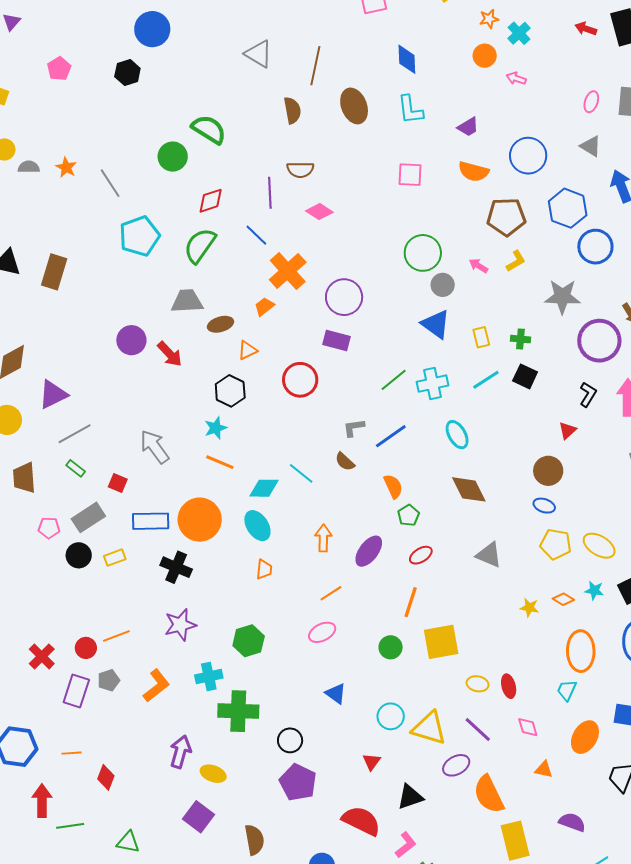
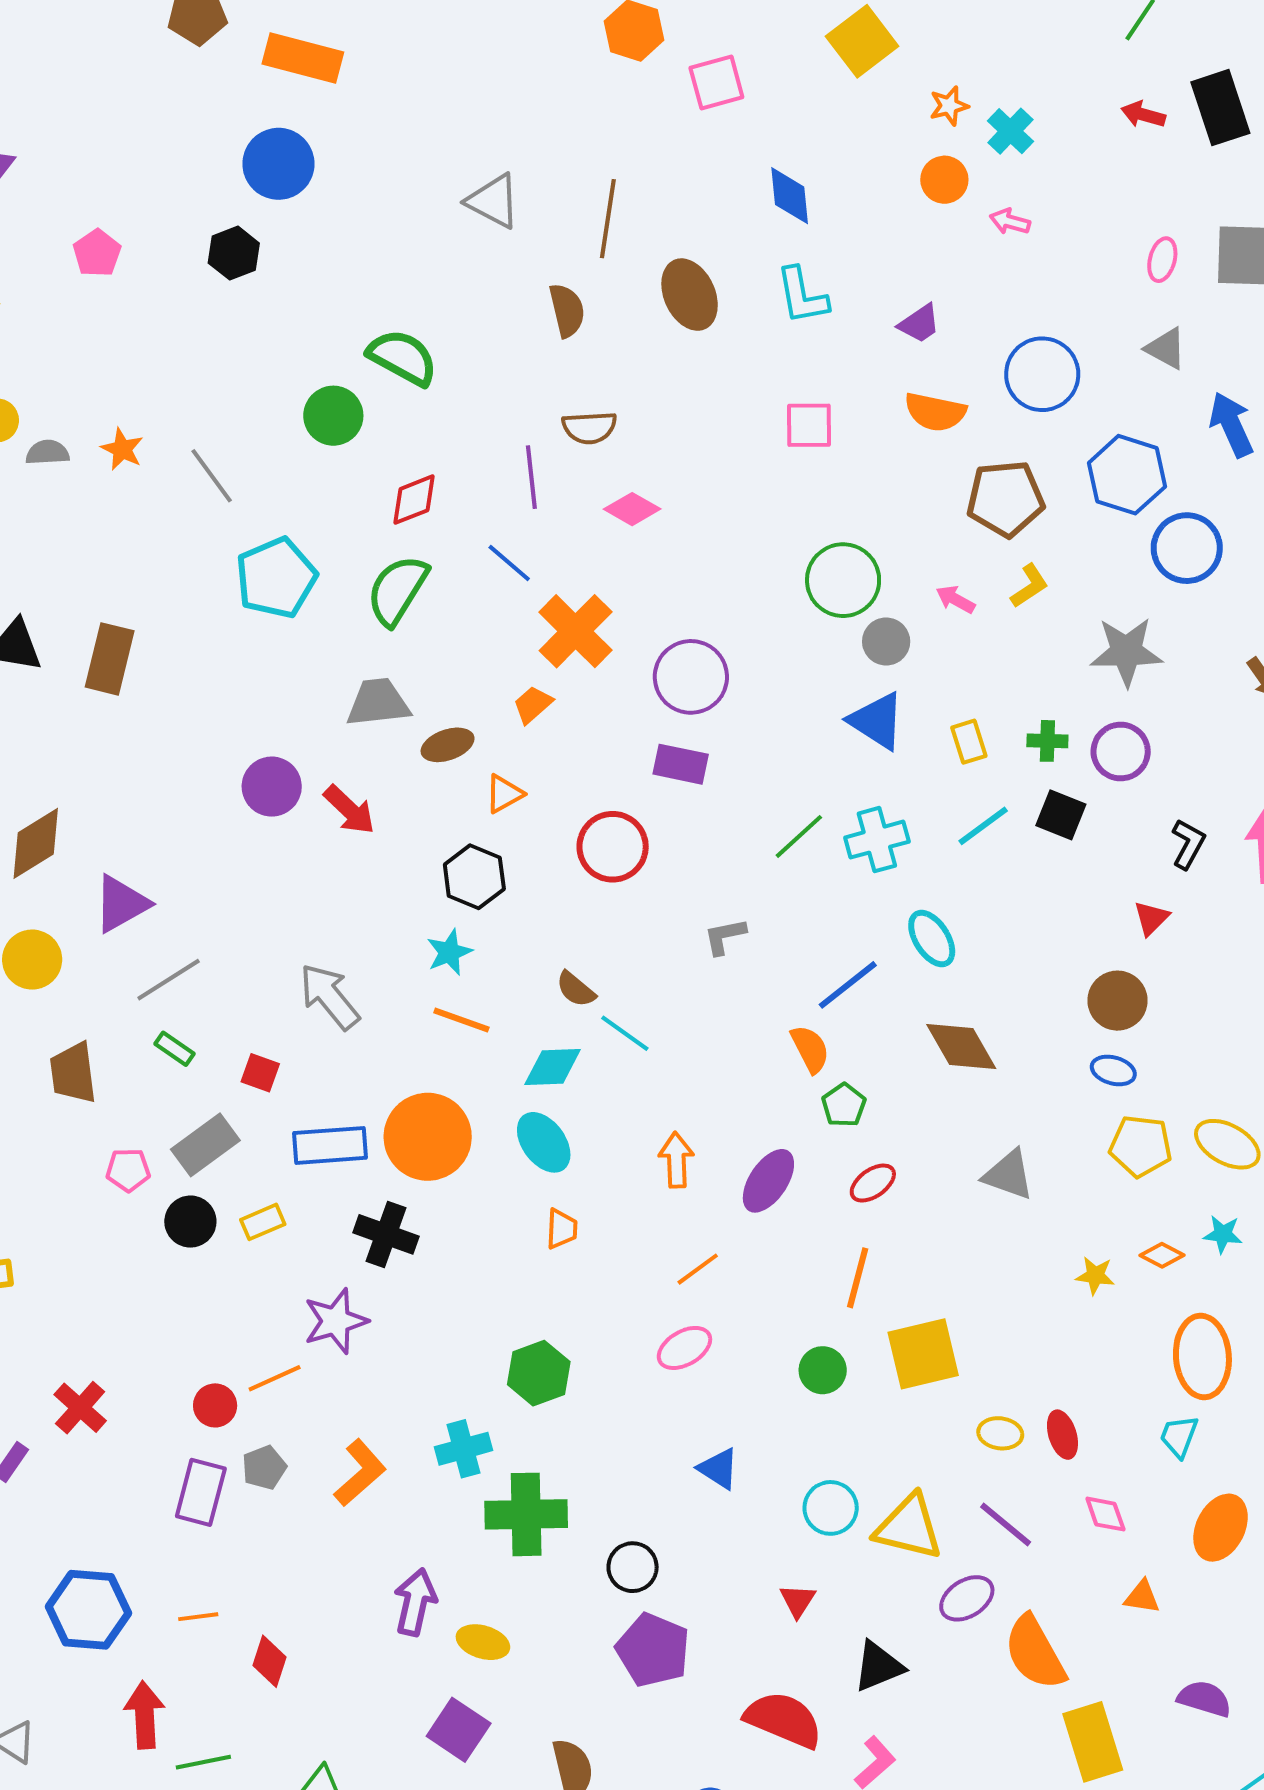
purple circle: (599, 341) -> (1121, 752), moved, size x0.7
blue line: (391, 436) -> (848, 985), moved
brown semicircle: (345, 462) -> (576, 989), moved
purple star: (180, 625) -> (336, 1321), moved
red cross: (42, 656) -> (80, 1408), moved

